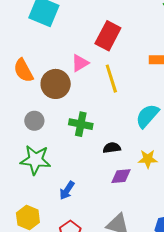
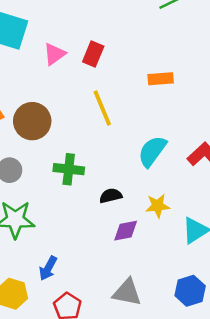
red rectangle: (108, 36) -> (93, 54), size x0.7
pink triangle: (80, 63) -> (54, 54), moved
blue arrow: (67, 190) -> (48, 268), moved

